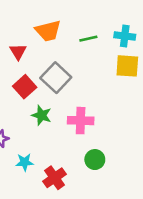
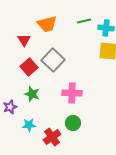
green line: (88, 39) -> (84, 21), moved
green star: (42, 115) -> (32, 94), moved
green circle: (95, 160) -> (73, 123), moved

